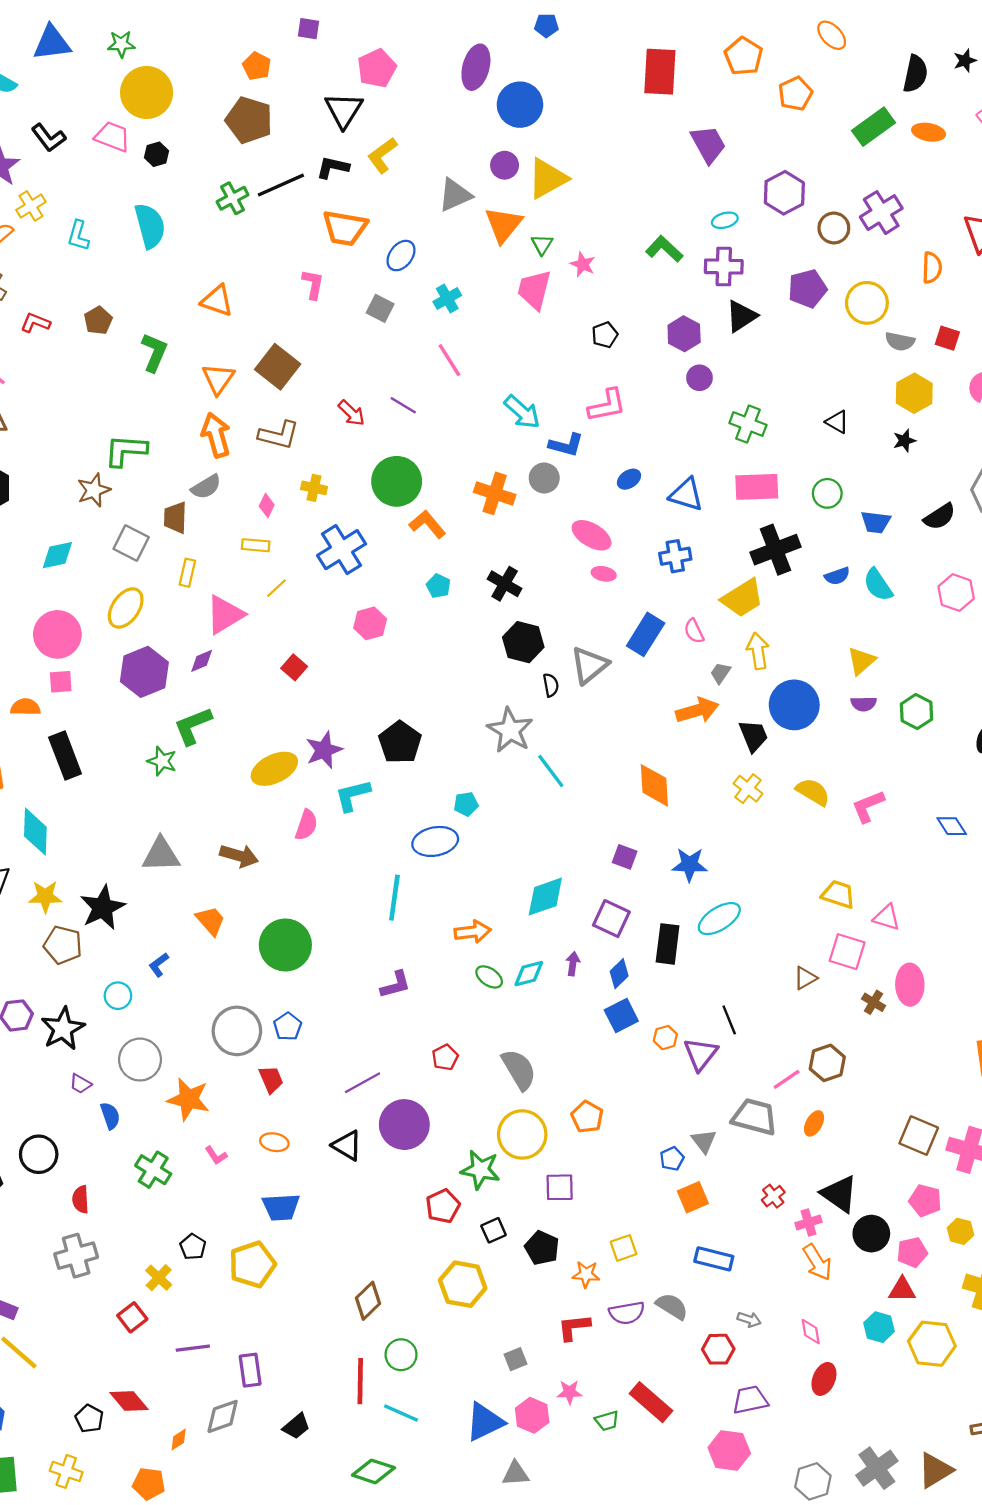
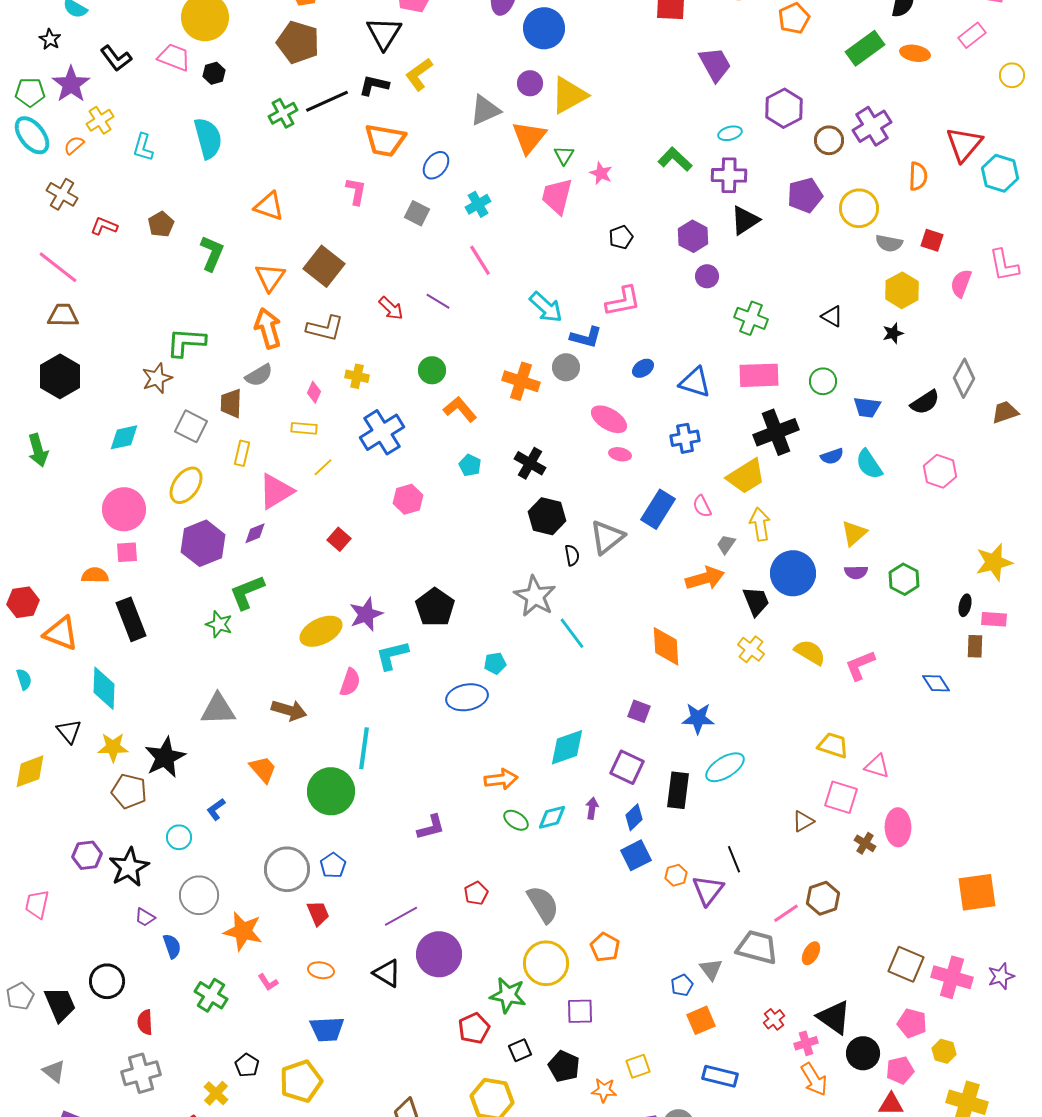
green circle: (397, 481) -> (432, 370), size x0.6
cyan line: (394, 898) -> (364, 748), moved

